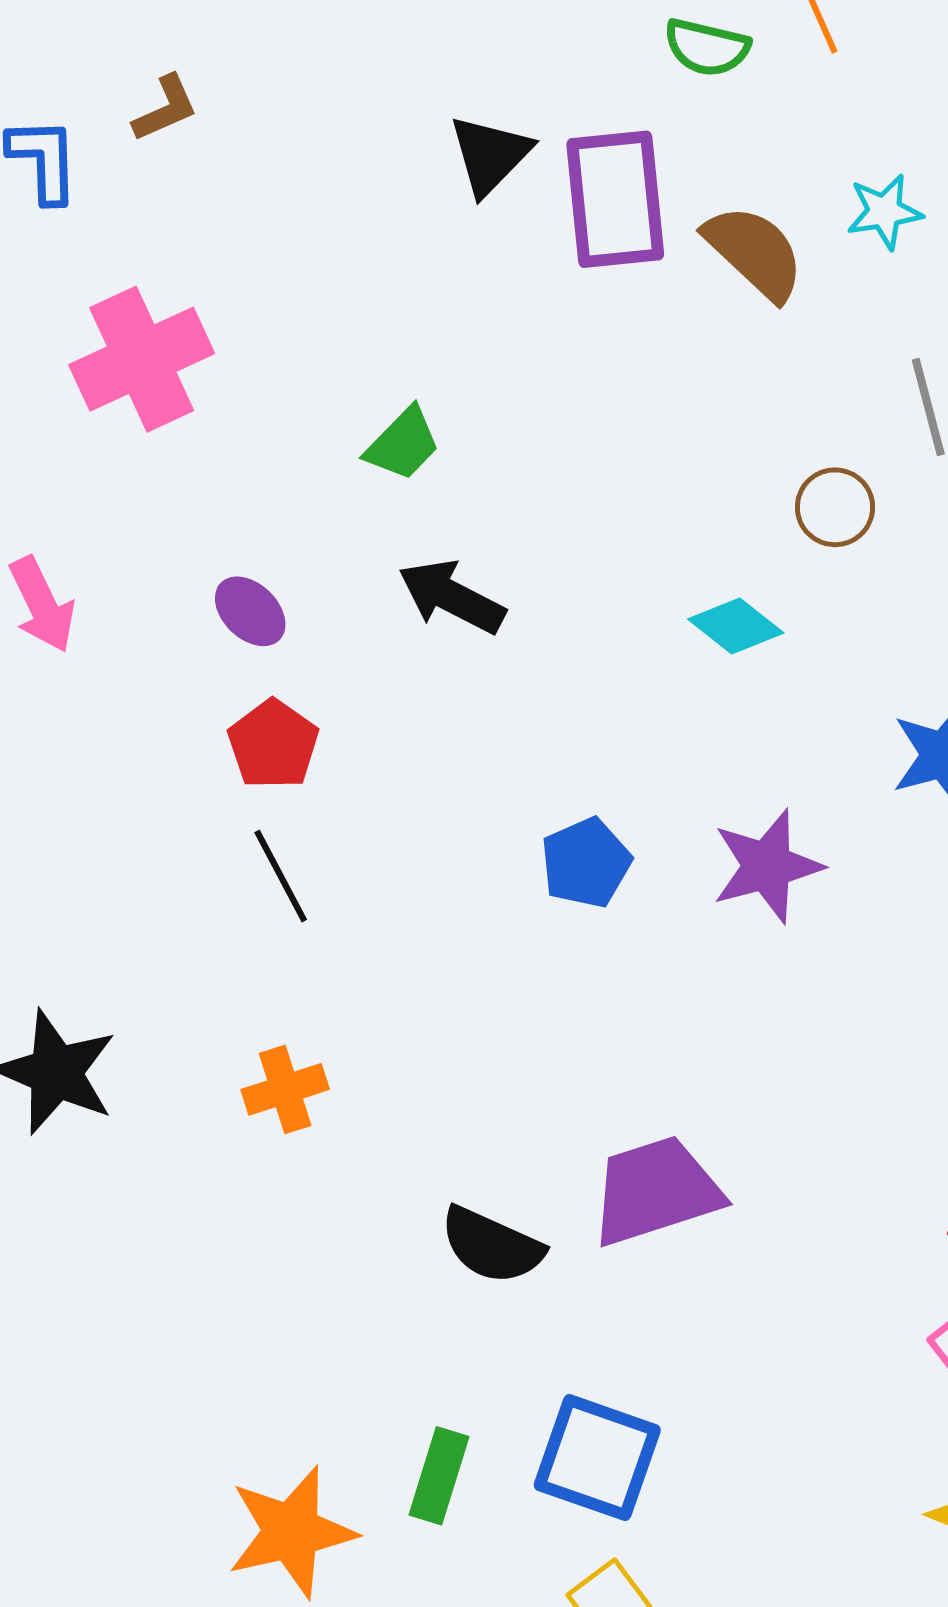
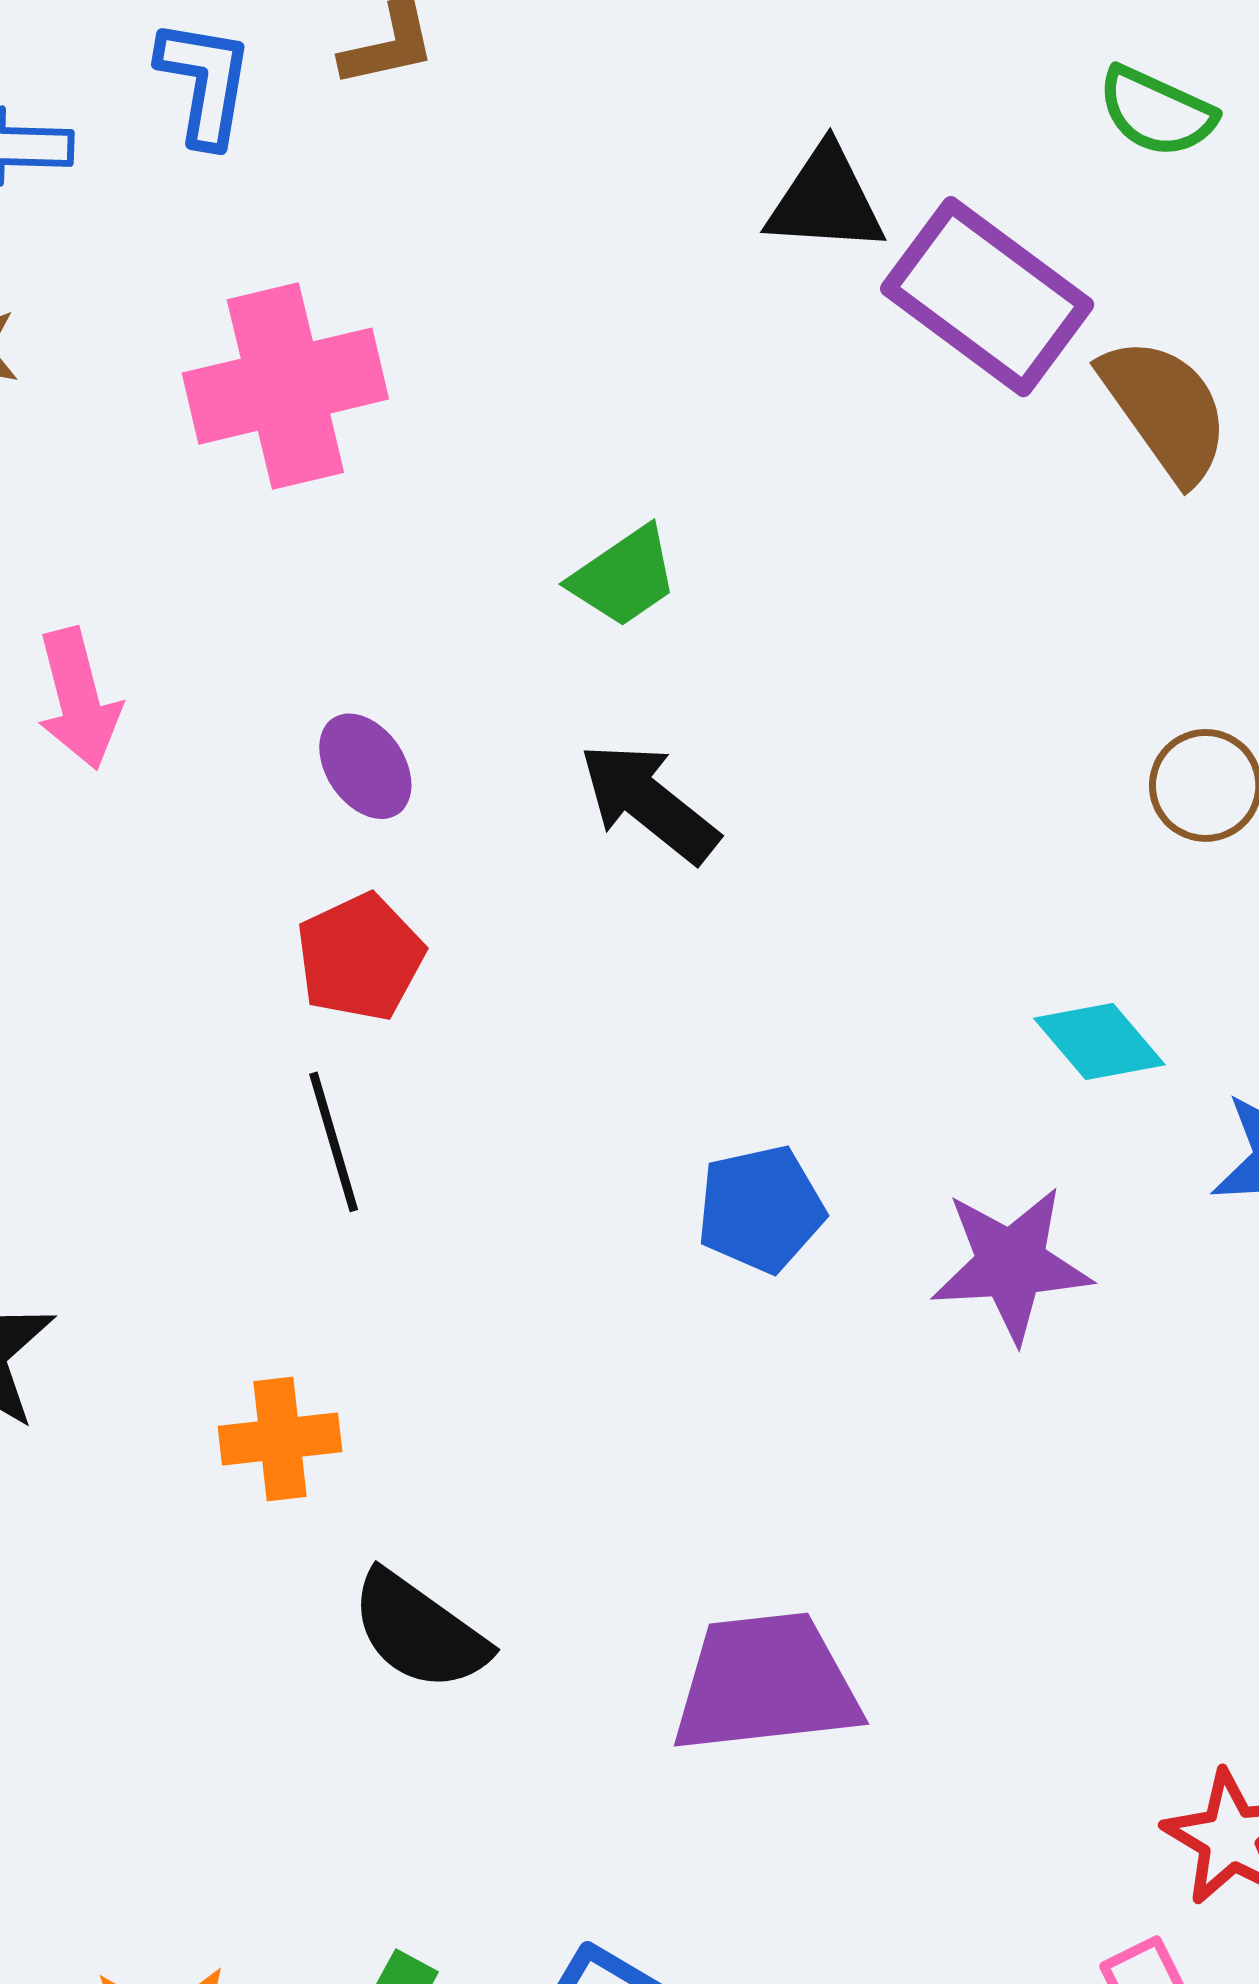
black triangle: (490, 155) -> (826, 200), turned 38
purple rectangle: (615, 199) -> (987, 297), turned -59
cyan diamond: (736, 626) -> (1099, 1042), moved
black semicircle: (492, 1245) -> (419, 1631), moved

